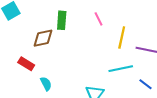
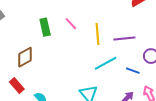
green rectangle: (62, 20) -> (45, 27), moved
red rectangle: (26, 64) -> (17, 86), turned 35

